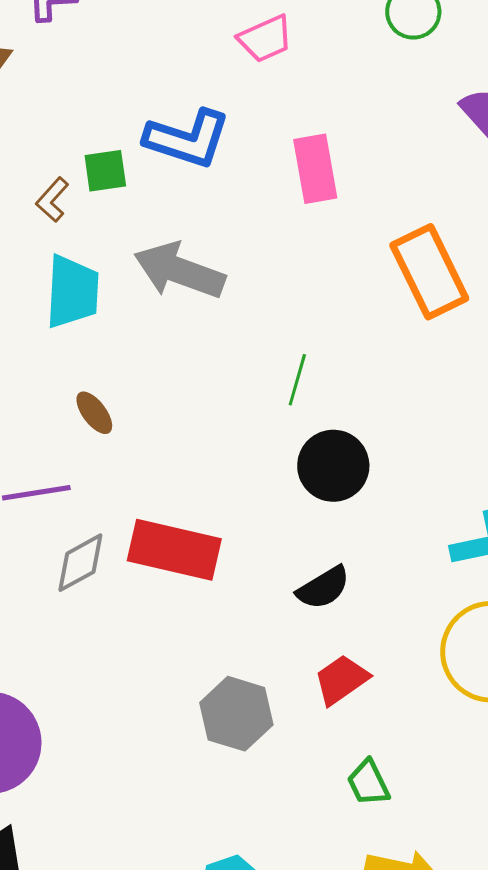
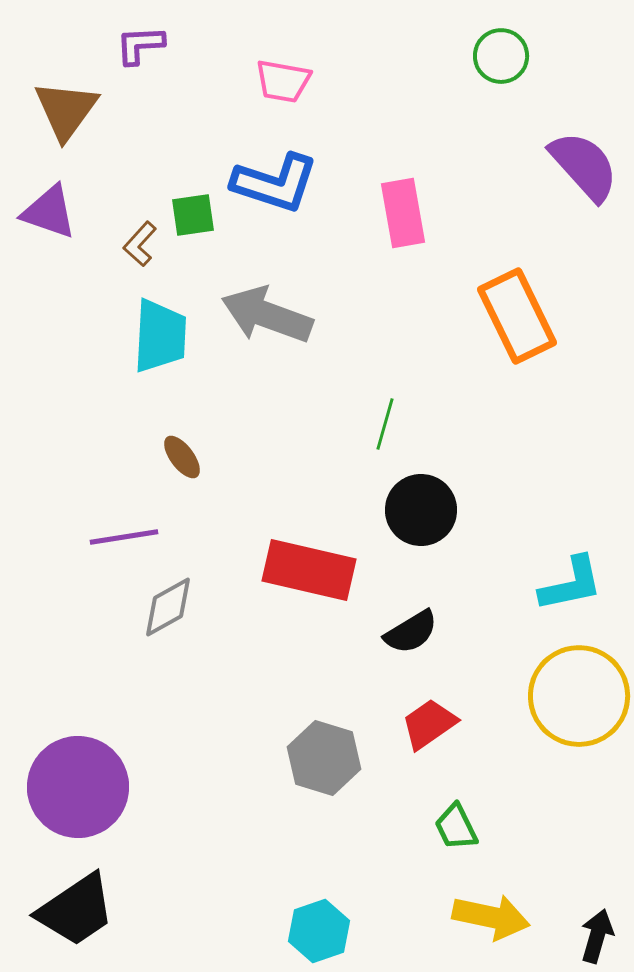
pink trapezoid: (265, 39) -> (283, 81), moved, turned 34
red rectangle: (174, 550) -> (309, 570), moved

